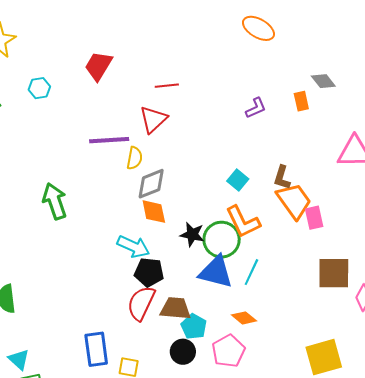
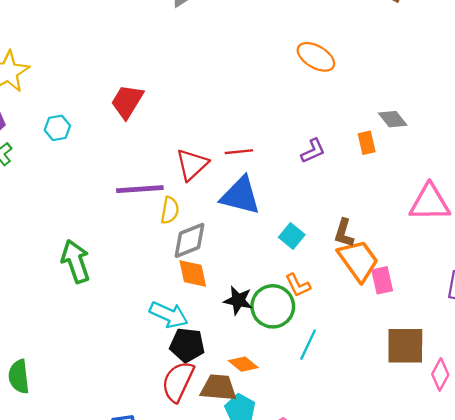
red line: (167, 86) -> (239, 152), moved
orange L-shape: (243, 222) -> (298, 285), size x0.6
blue triangle: (216, 272) -> (240, 196), moved
orange diamond: (244, 318) -> (243, 364), moved

